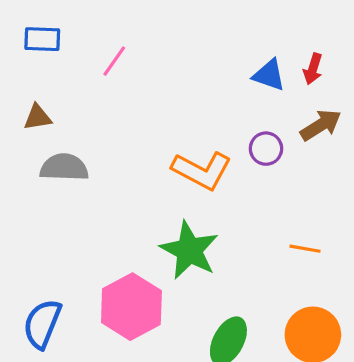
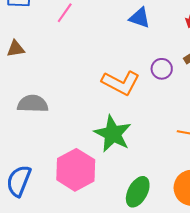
blue triangle: (269, 75) -> (140, 18), moved
gray semicircle: (64, 167) -> (33, 104), moved

